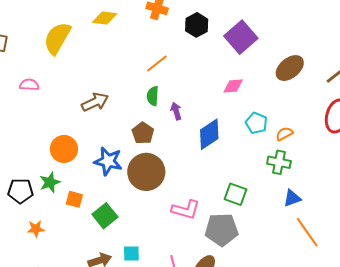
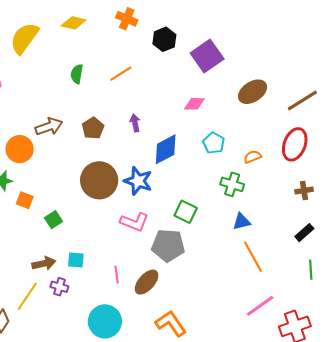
green semicircle: (153, 96) -> (77, 74), moved
brown arrow: (95, 102) -> (49, 127), moved
brown pentagon: (143, 133) -> (93, 128), moved
orange semicircle: (284, 134) -> (253, 157), moved
blue star: (108, 161) -> (138, 181), moved
green square: (105, 216) -> (54, 220), size x0.7

